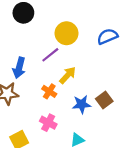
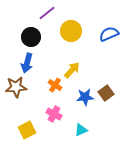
black circle: (23, 13) -> (31, 37), moved
purple line: (50, 55) -> (47, 13), moved

